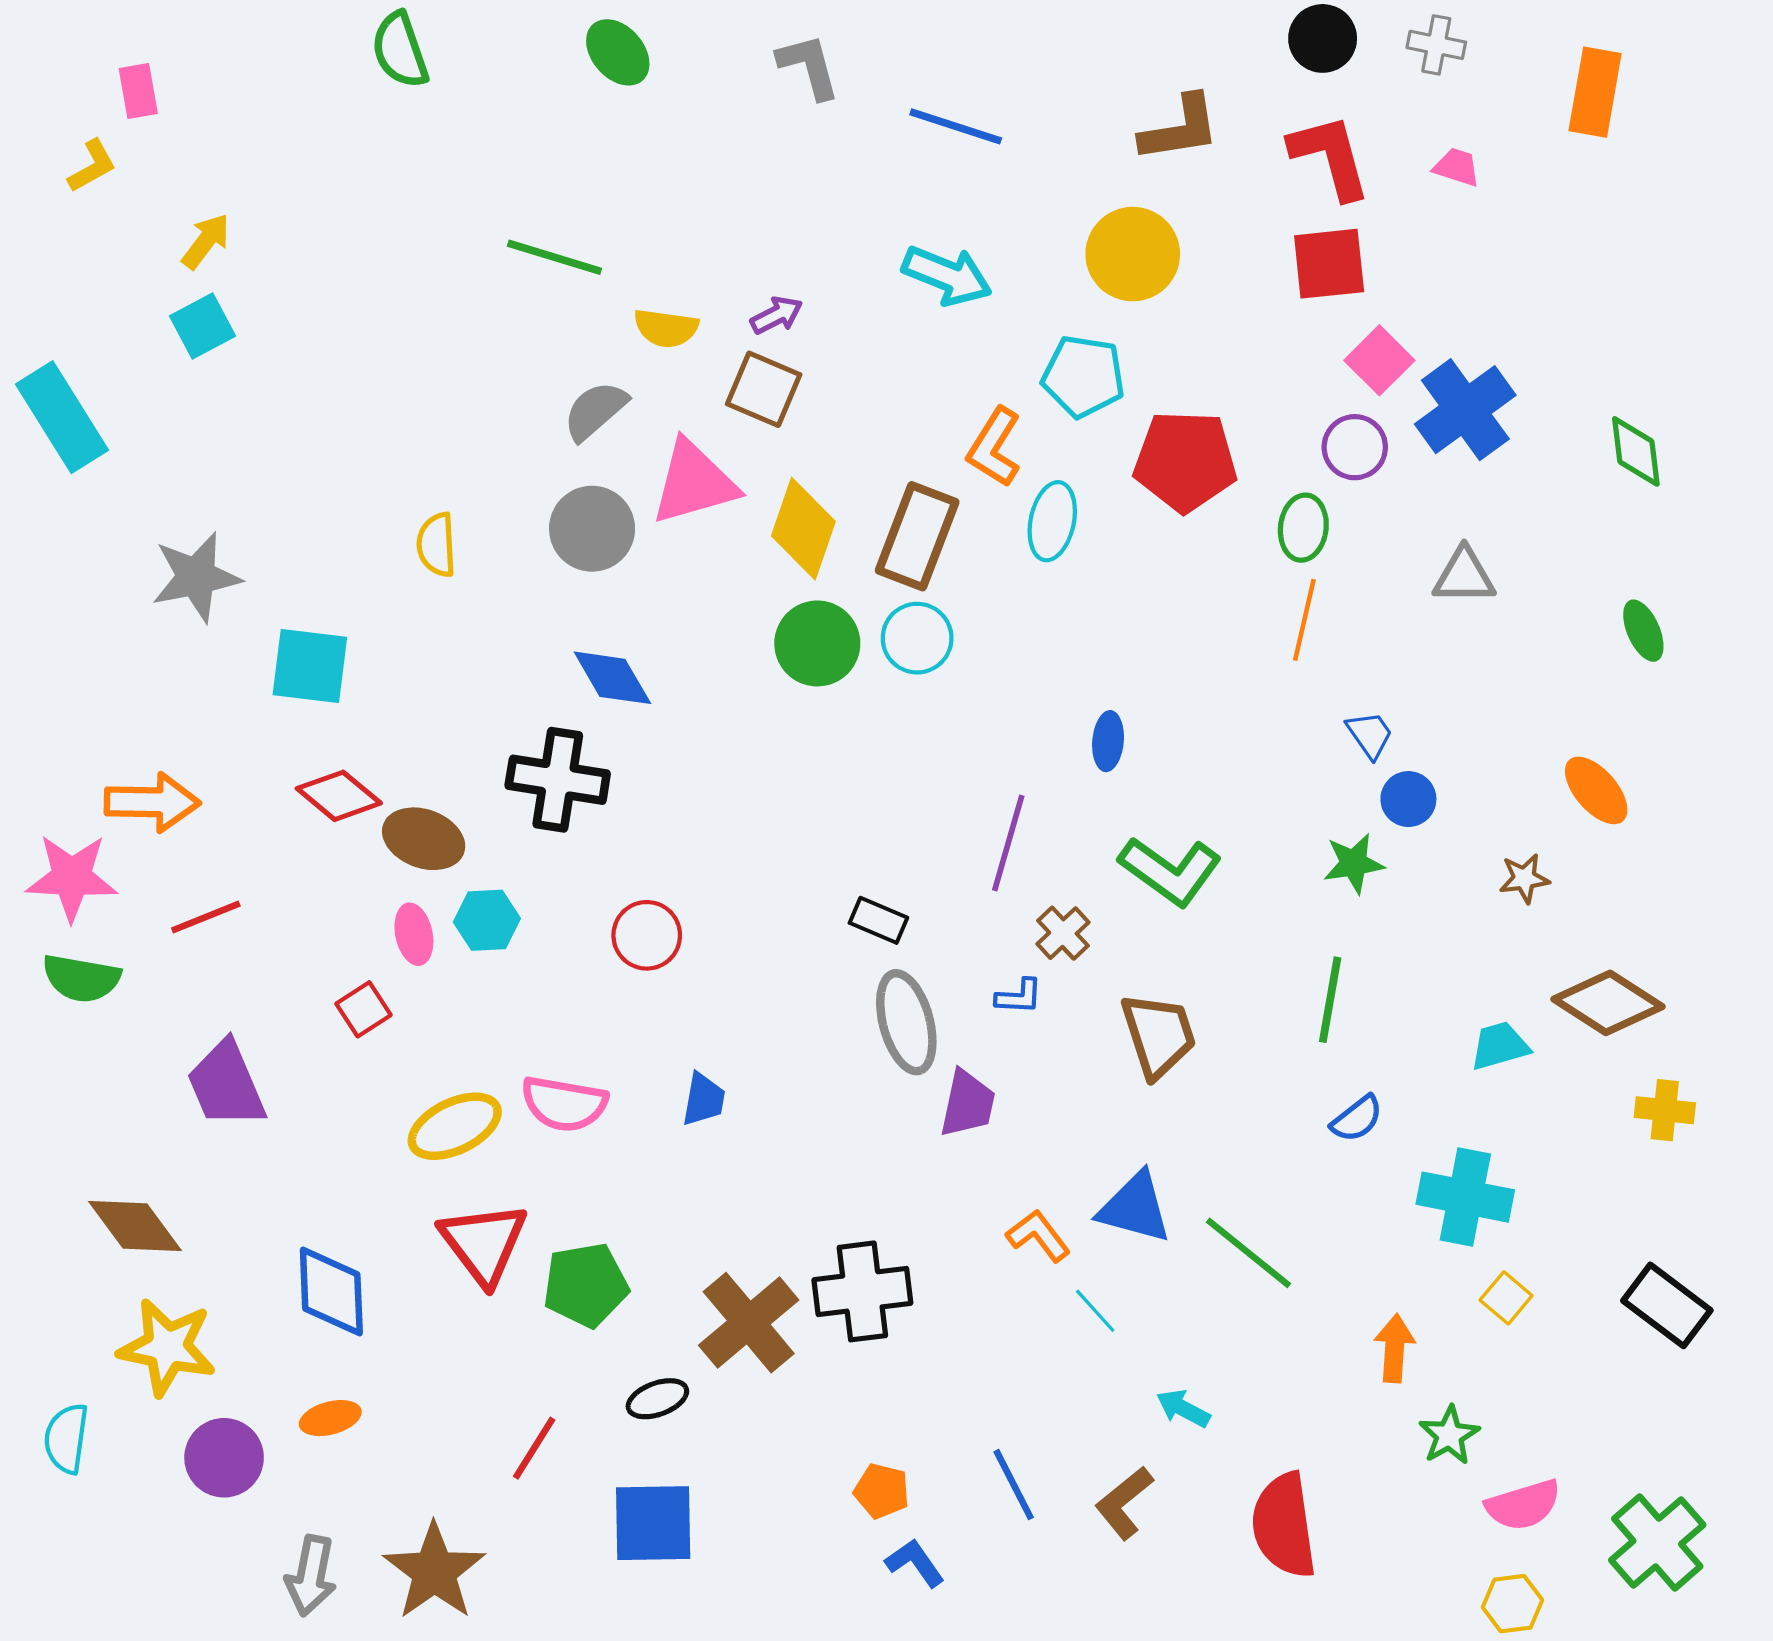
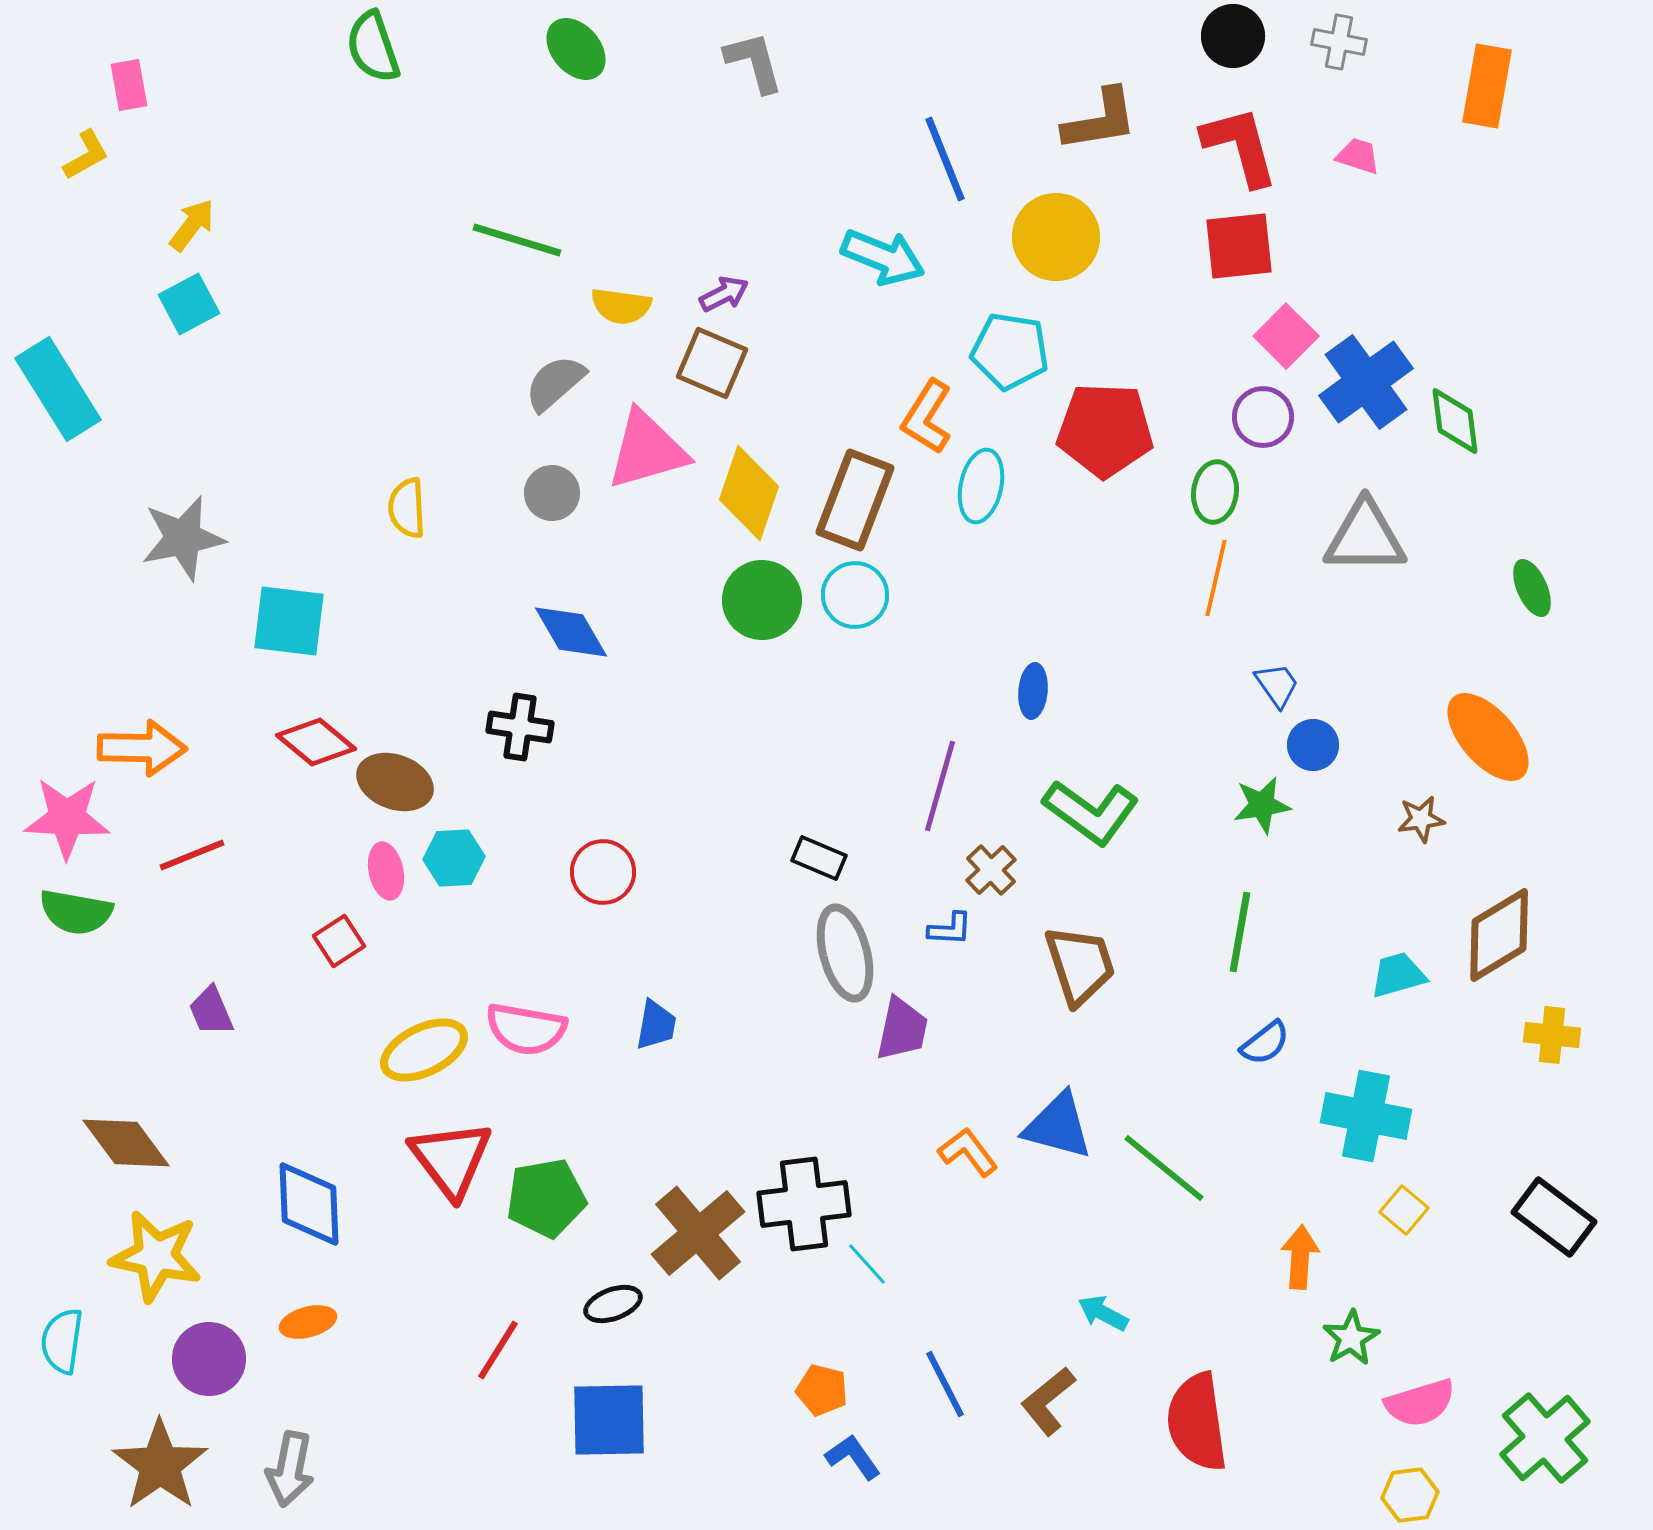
blue line: (956, 126) -> (945, 159), moved, turned 50
green diamond: (1636, 451) -> (1455, 421), moved
gray circle: (592, 529) -> (552, 493), size x0.7
gray triangle: (1464, 576) -> (1365, 537), size x1.4
black cross: (558, 780) -> (520, 727), size x0.7
orange ellipse: (1596, 790) -> (1488, 737), size x1.4
brown diamond: (1608, 1003) -> (1499, 935), turned -64
purple trapezoid: (226, 1084) -> (211, 1011), size x0.6
cyan line: (1095, 1311) -> (867, 1264), moved
brown star: (434, 1571) -> (160, 1465), moved

